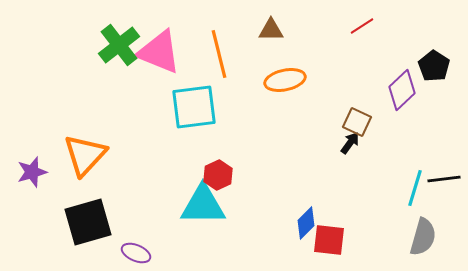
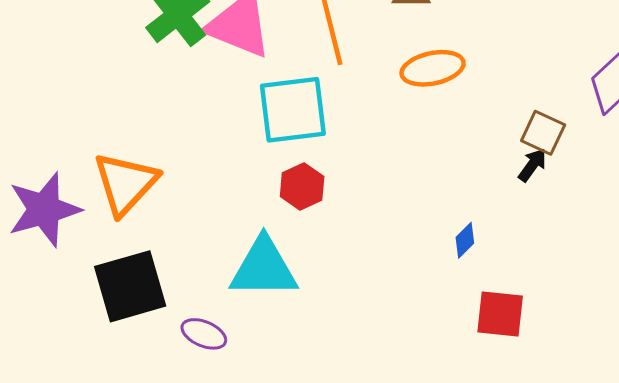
purple star: (32, 172) -> (44, 210), size x1.6
red hexagon: (218, 175) -> (302, 186), moved
cyan triangle: (203, 205) -> (264, 268), moved
blue diamond: (306, 223) -> (465, 240), moved, size x0.7

